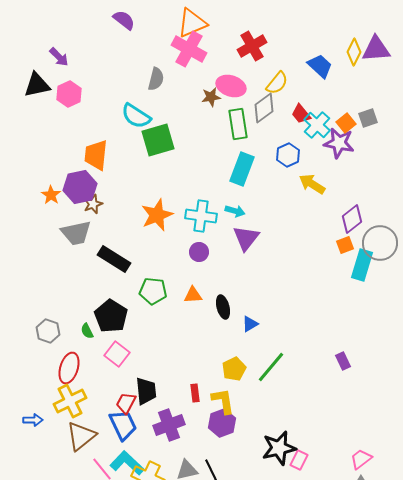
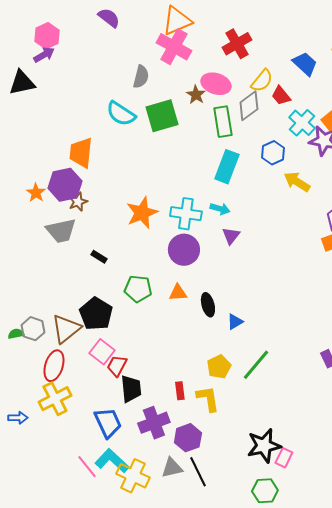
purple arrow: (59, 57) -> (44, 55), turned -75
pink hexagon: (69, 94) -> (47, 36), moved
brown star: (211, 97) -> (196, 95), turned -30
red trapezoid: (301, 114) -> (281, 96), moved
green square: (158, 140) -> (162, 116), moved
purple triangle: (246, 238) -> (231, 236), size x0.7
purple circle: (199, 252) -> (184, 250), size x1.6
black rectangle: (114, 259) -> (99, 257), size x0.5
green semicircle: (87, 331) -> (16, 334), moved, turned 105
red trapezoid: (126, 403) -> (117, 366), moved
purple hexagon: (222, 423) -> (188, 438), moved
brown triangle: (81, 436) -> (66, 329), moved

